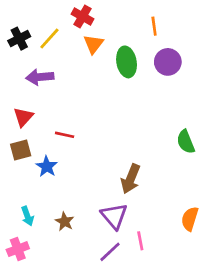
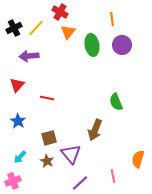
green semicircle: (186, 142) -> (116, 102), moved
brown square: (21, 150) -> (49, 138), moved
blue star: (47, 166) -> (18, 121), moved
cyan arrow: (27, 216) -> (20, 157), turned 64
purple triangle: (114, 216) -> (71, 154), moved
pink line: (140, 241) -> (113, 176), moved

